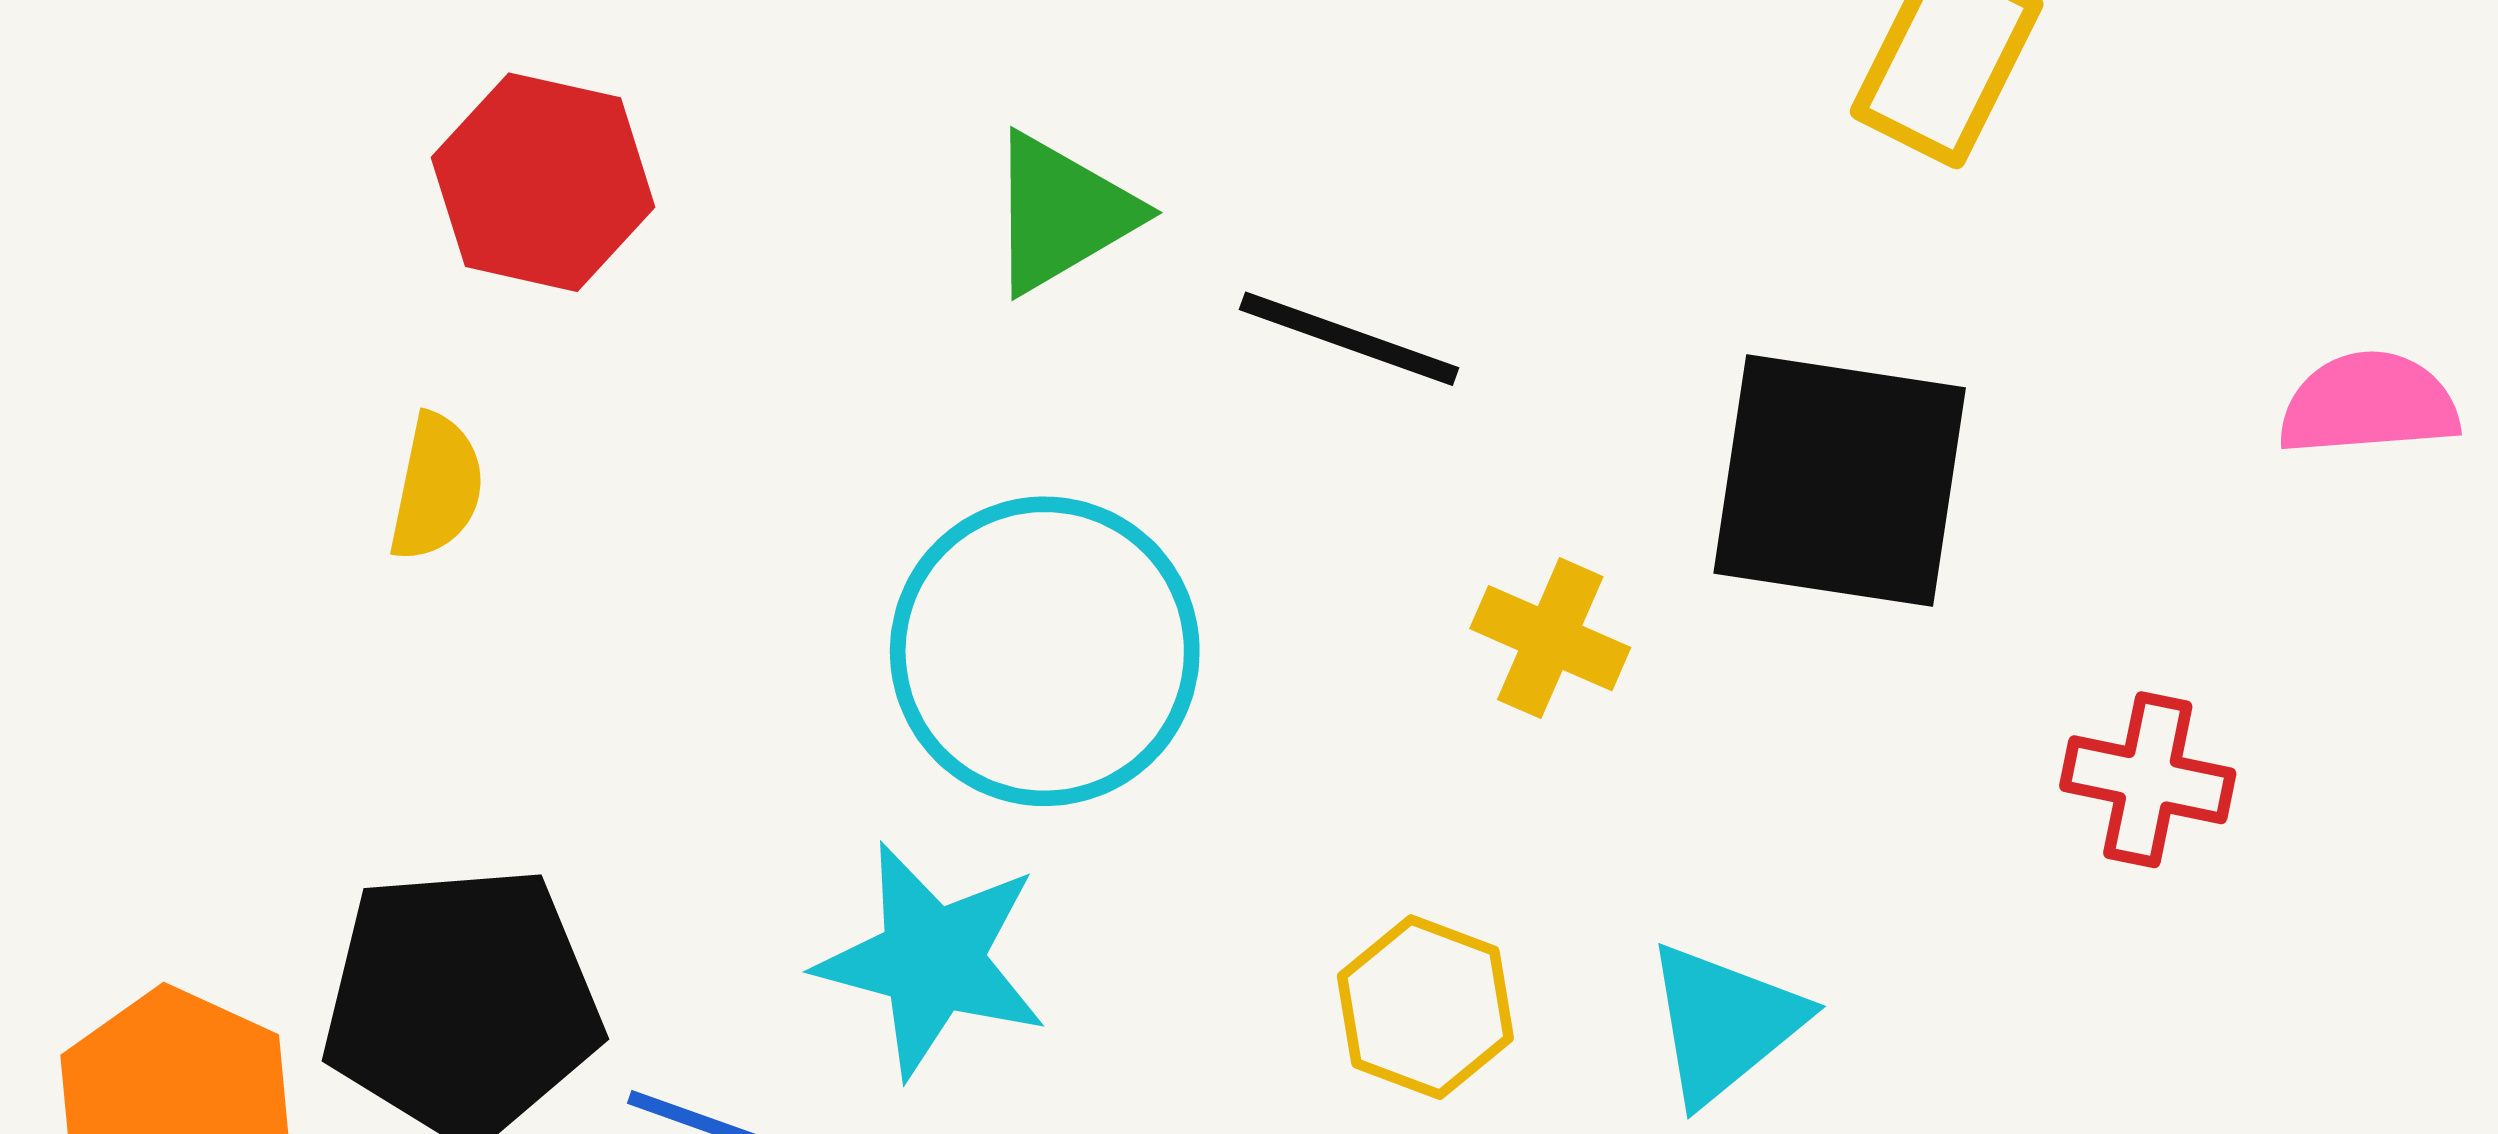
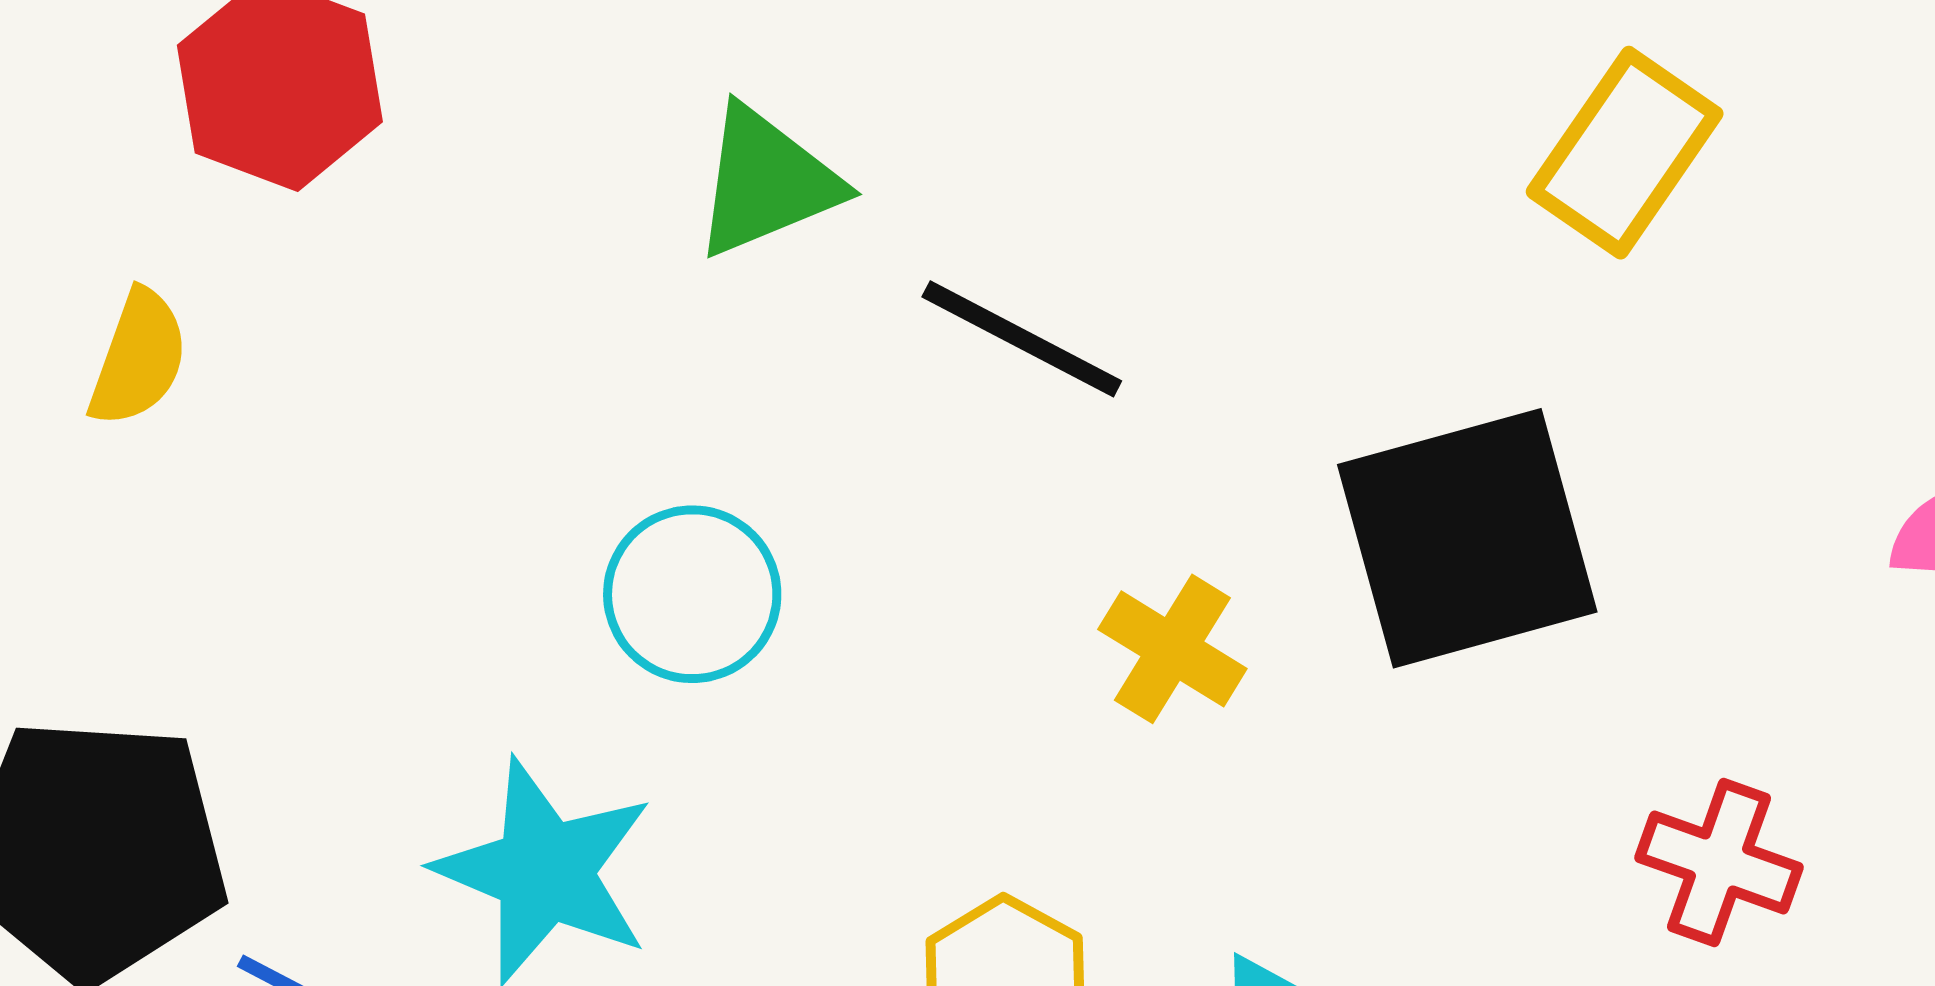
black square: (1840, 480) -> (1467, 538), turned -32
cyan circle: (1045, 651) -> (692, 594), size x0.6

